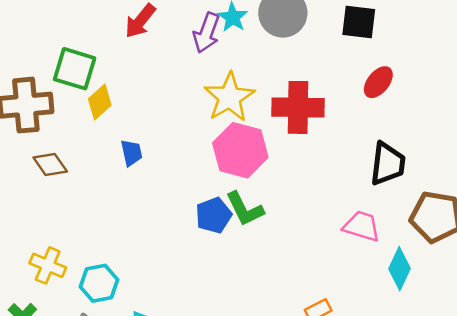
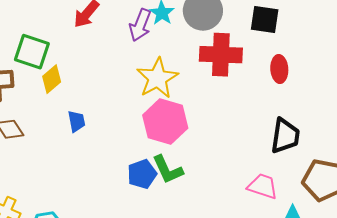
red ellipse: (378, 82) -> (279, 69), turned -44
red cross: (298, 107) -> (221, 55), moved

